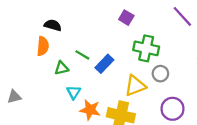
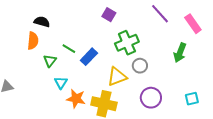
green cross: (146, 48) -> (127, 43), turned -35
green triangle: (62, 68) -> (50, 61), turned -40

